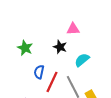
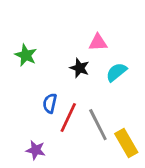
green star: (25, 48) -> (26, 55), moved
cyan semicircle: (82, 60) -> (116, 72), moved

